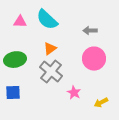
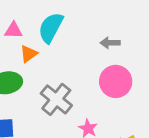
cyan semicircle: (47, 20) -> (51, 28), turned 75
orange triangle: (50, 49) -> (29, 54), moved

